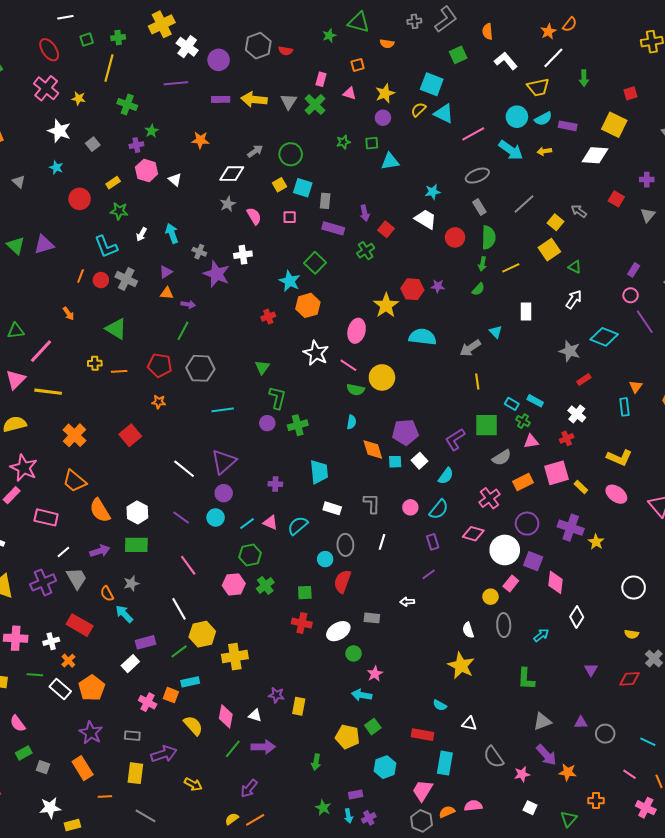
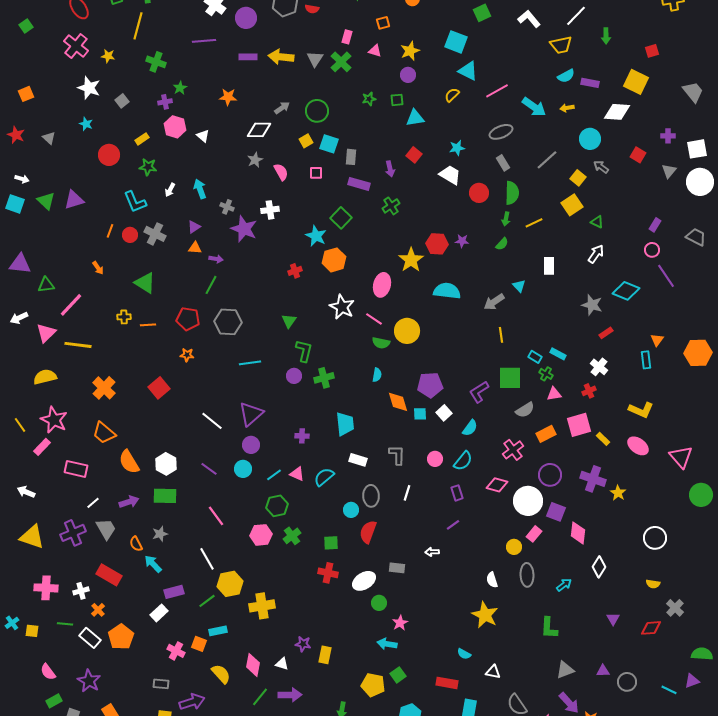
yellow semicircle: (418, 110) -> (452, 95), moved
cyan circle: (517, 117) -> (590, 139), moved
red square: (386, 229) -> (414, 155), moved
purple star: (91, 733) -> (89, 681), moved

